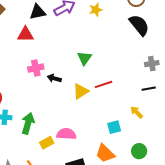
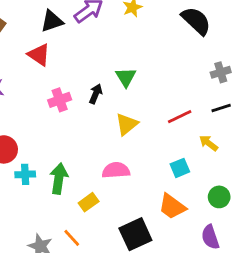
red triangle: (26, 34) -> (39, 55), turned 42
black arrow: (54, 78) -> (96, 94), moved, turned 104
red line: (104, 84) -> (180, 117), moved
pink semicircle: (66, 134) -> (116, 170), moved

